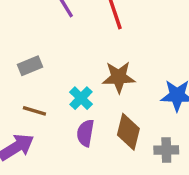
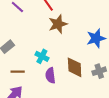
brown star: (119, 77) -> (58, 24), moved

